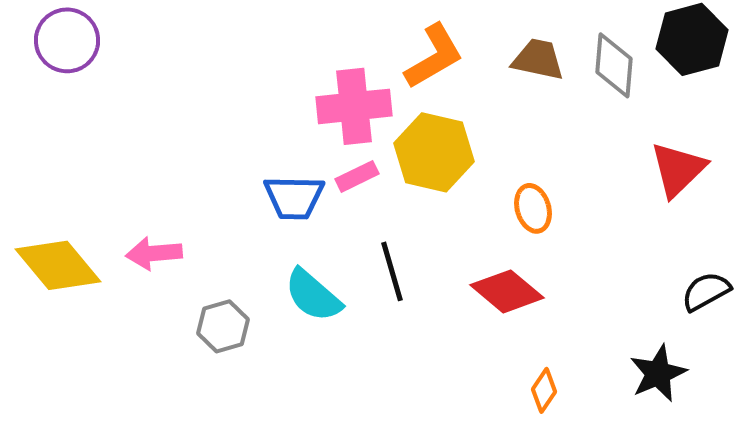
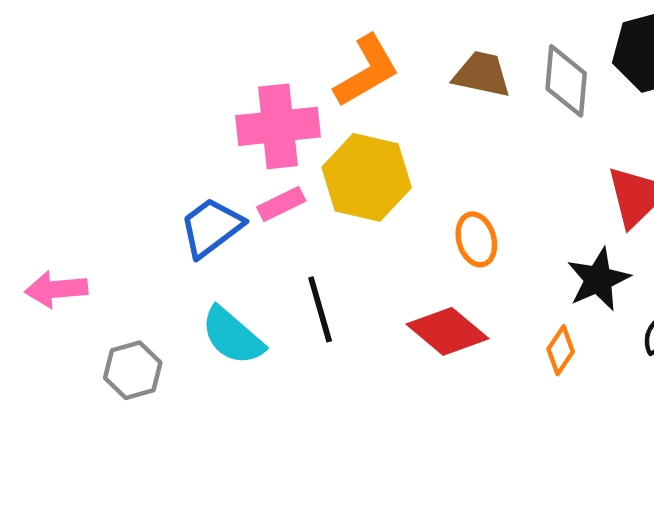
blue trapezoid: (294, 197) -> (211, 227), turned 142
black star: (658, 373) -> (598, 279), moved
orange diamond: (544, 390) -> (561, 350), moved

